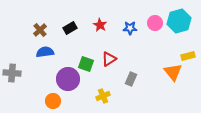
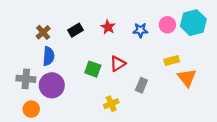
blue semicircle: (45, 52) -> (49, 56), turned 102
yellow rectangle: (188, 56) -> (172, 60), moved
gray cross: (12, 73) -> (26, 79), moved
purple circle: (68, 79) -> (52, 85), moved
orange circle: (53, 101) -> (31, 109), moved

